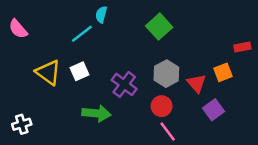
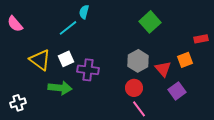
green square: (159, 27) -> (150, 22), moved
purple cross: (124, 84) -> (88, 70), moved, turned -30
green arrow: (96, 113) -> (60, 88), moved

